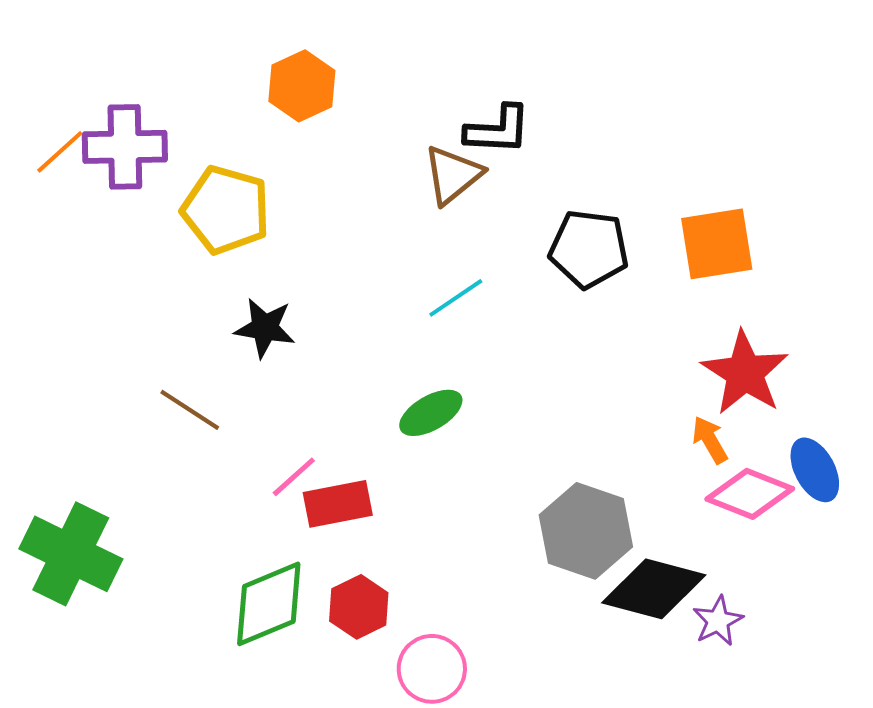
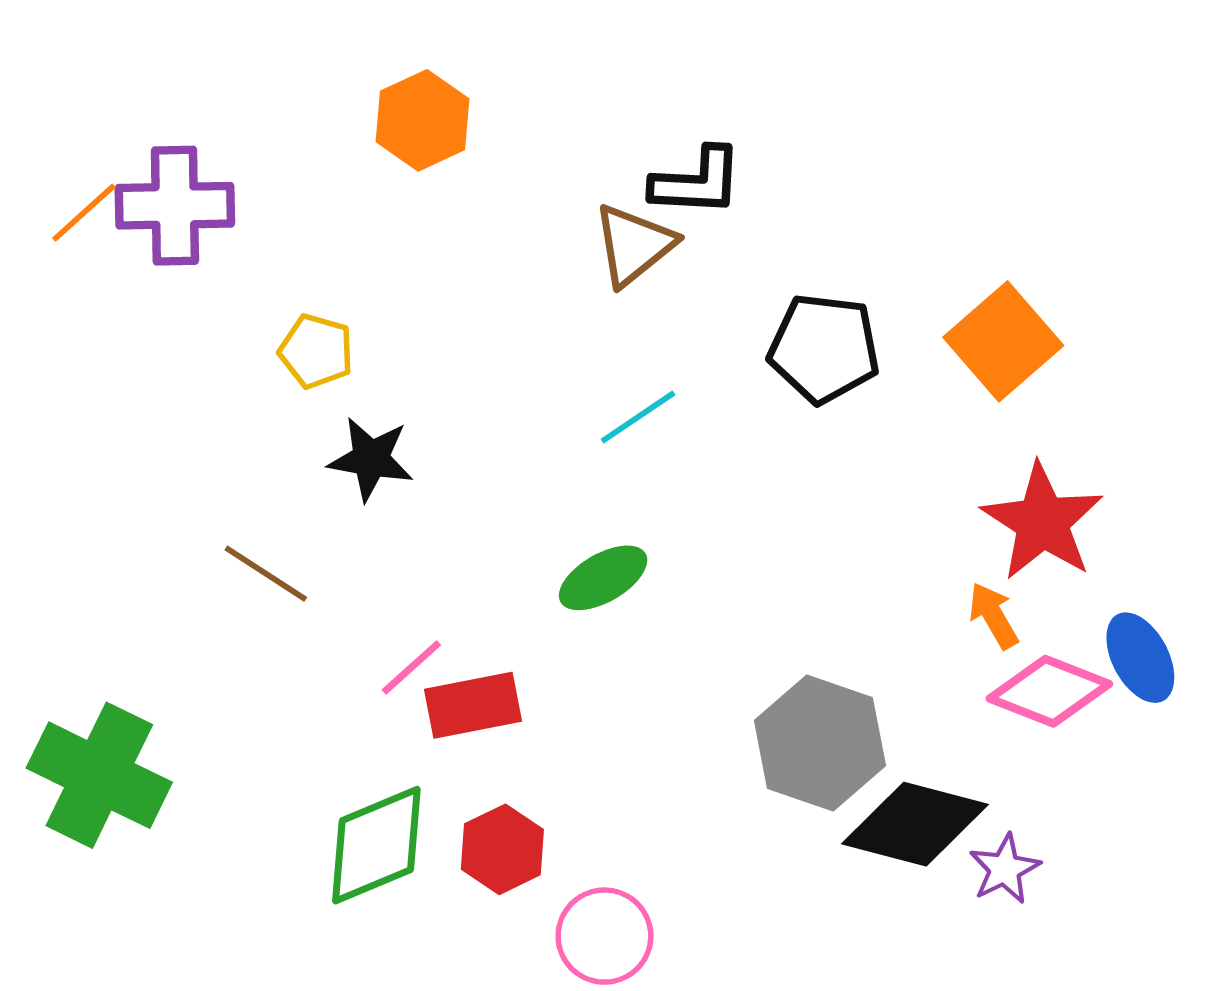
yellow pentagon: (226, 210) -> (316, 351), moved, size x0.6
orange square: (717, 244) -> (1003, 341), turned -32

